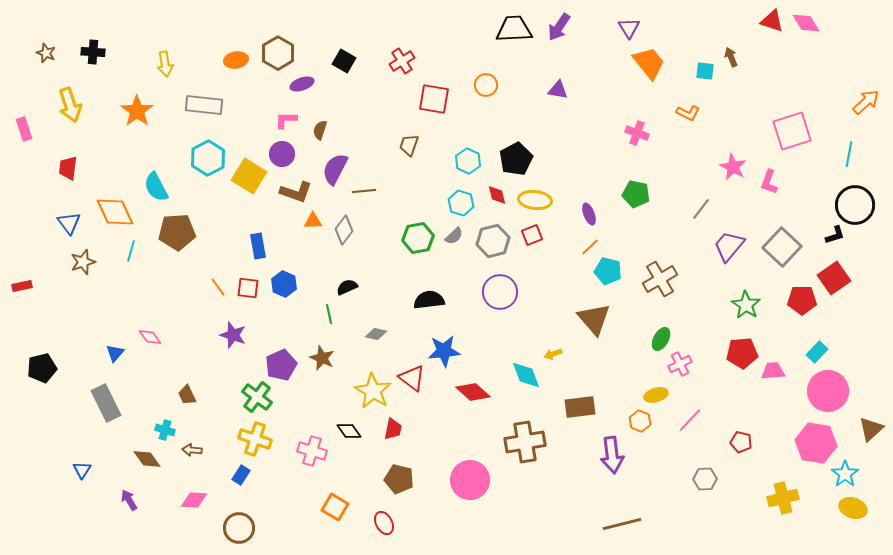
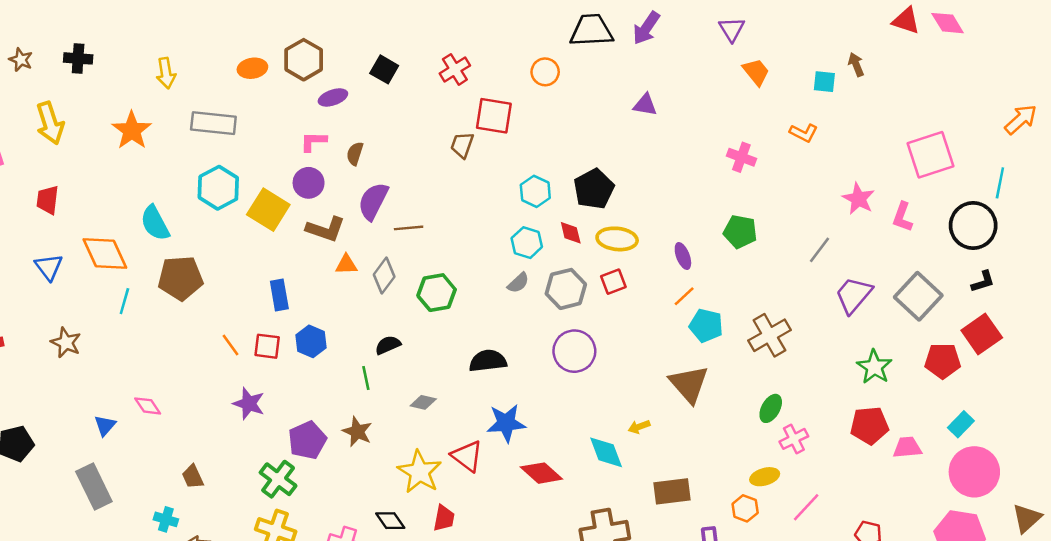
orange trapezoid: (649, 63) -> (756, 72), size x0.7
orange circle: (486, 85) -> (545, 72), moved
brown trapezoid: (409, 145) -> (462, 145), moved
black circle: (855, 205) -> (973, 226), moved
green hexagon: (418, 238) -> (437, 293), moved
brown star: (83, 262) -> (66, 343), moved, turned -30

